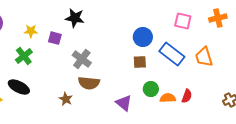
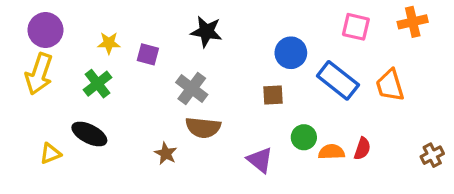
black star: (75, 18) -> (206, 32), moved
brown square: (140, 62) -> (273, 95), moved

